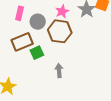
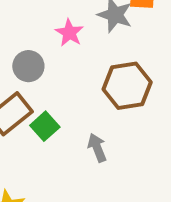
brown hexagon: (60, 31) -> (127, 86), moved

